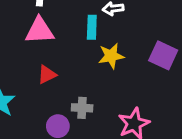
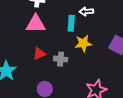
gray cross: (82, 108) -> (61, 59), moved

